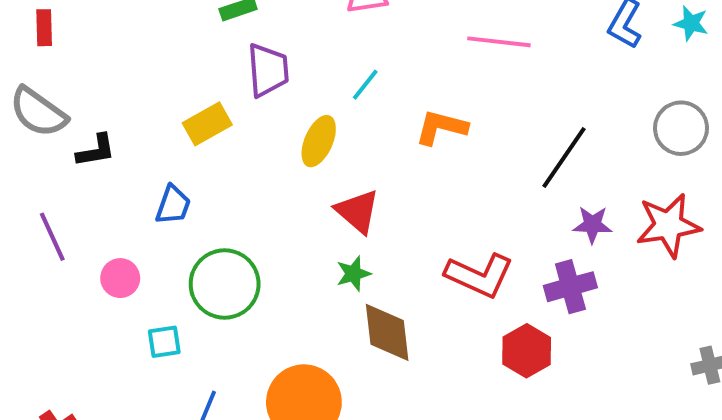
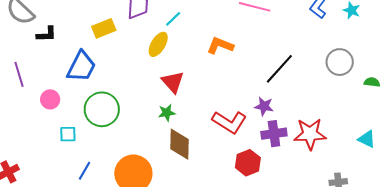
cyan line: (365, 85) -> (173, 19), moved
blue trapezoid: (173, 205) -> (81, 67), size x1.6
purple star: (592, 225) -> (264, 106), moved
red star: (668, 225) -> (310, 134), moved

